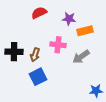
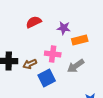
brown arrow: (35, 55) -> (30, 64), turned 48
blue square: (38, 77) -> (47, 78), moved

